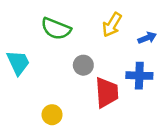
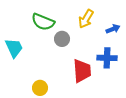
gray circle: (83, 65) -> (62, 39), moved

